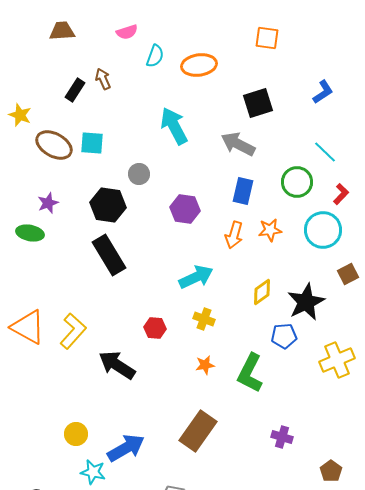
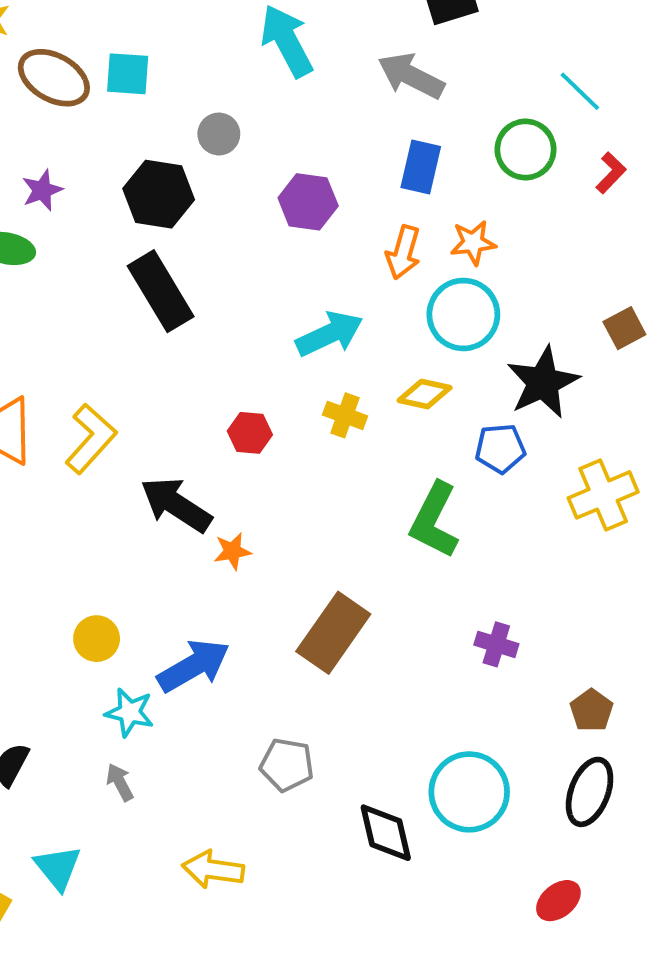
cyan circle: (323, 230) -> (463, 314), moved
yellow diamond: (262, 292) -> (425, 394), moved, turned 48
orange star: (205, 365) -> (232, 551), moved

